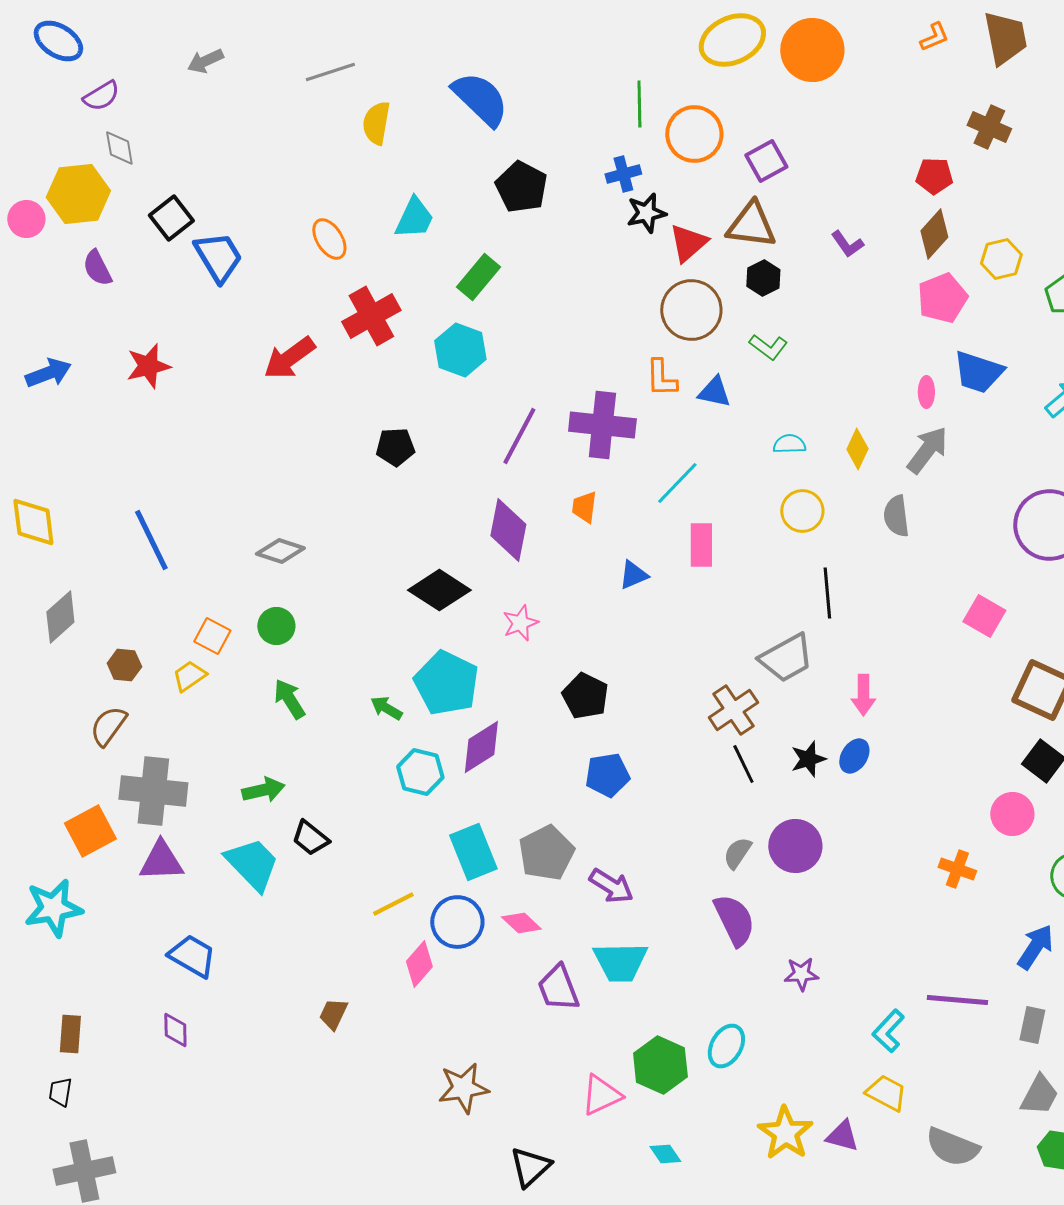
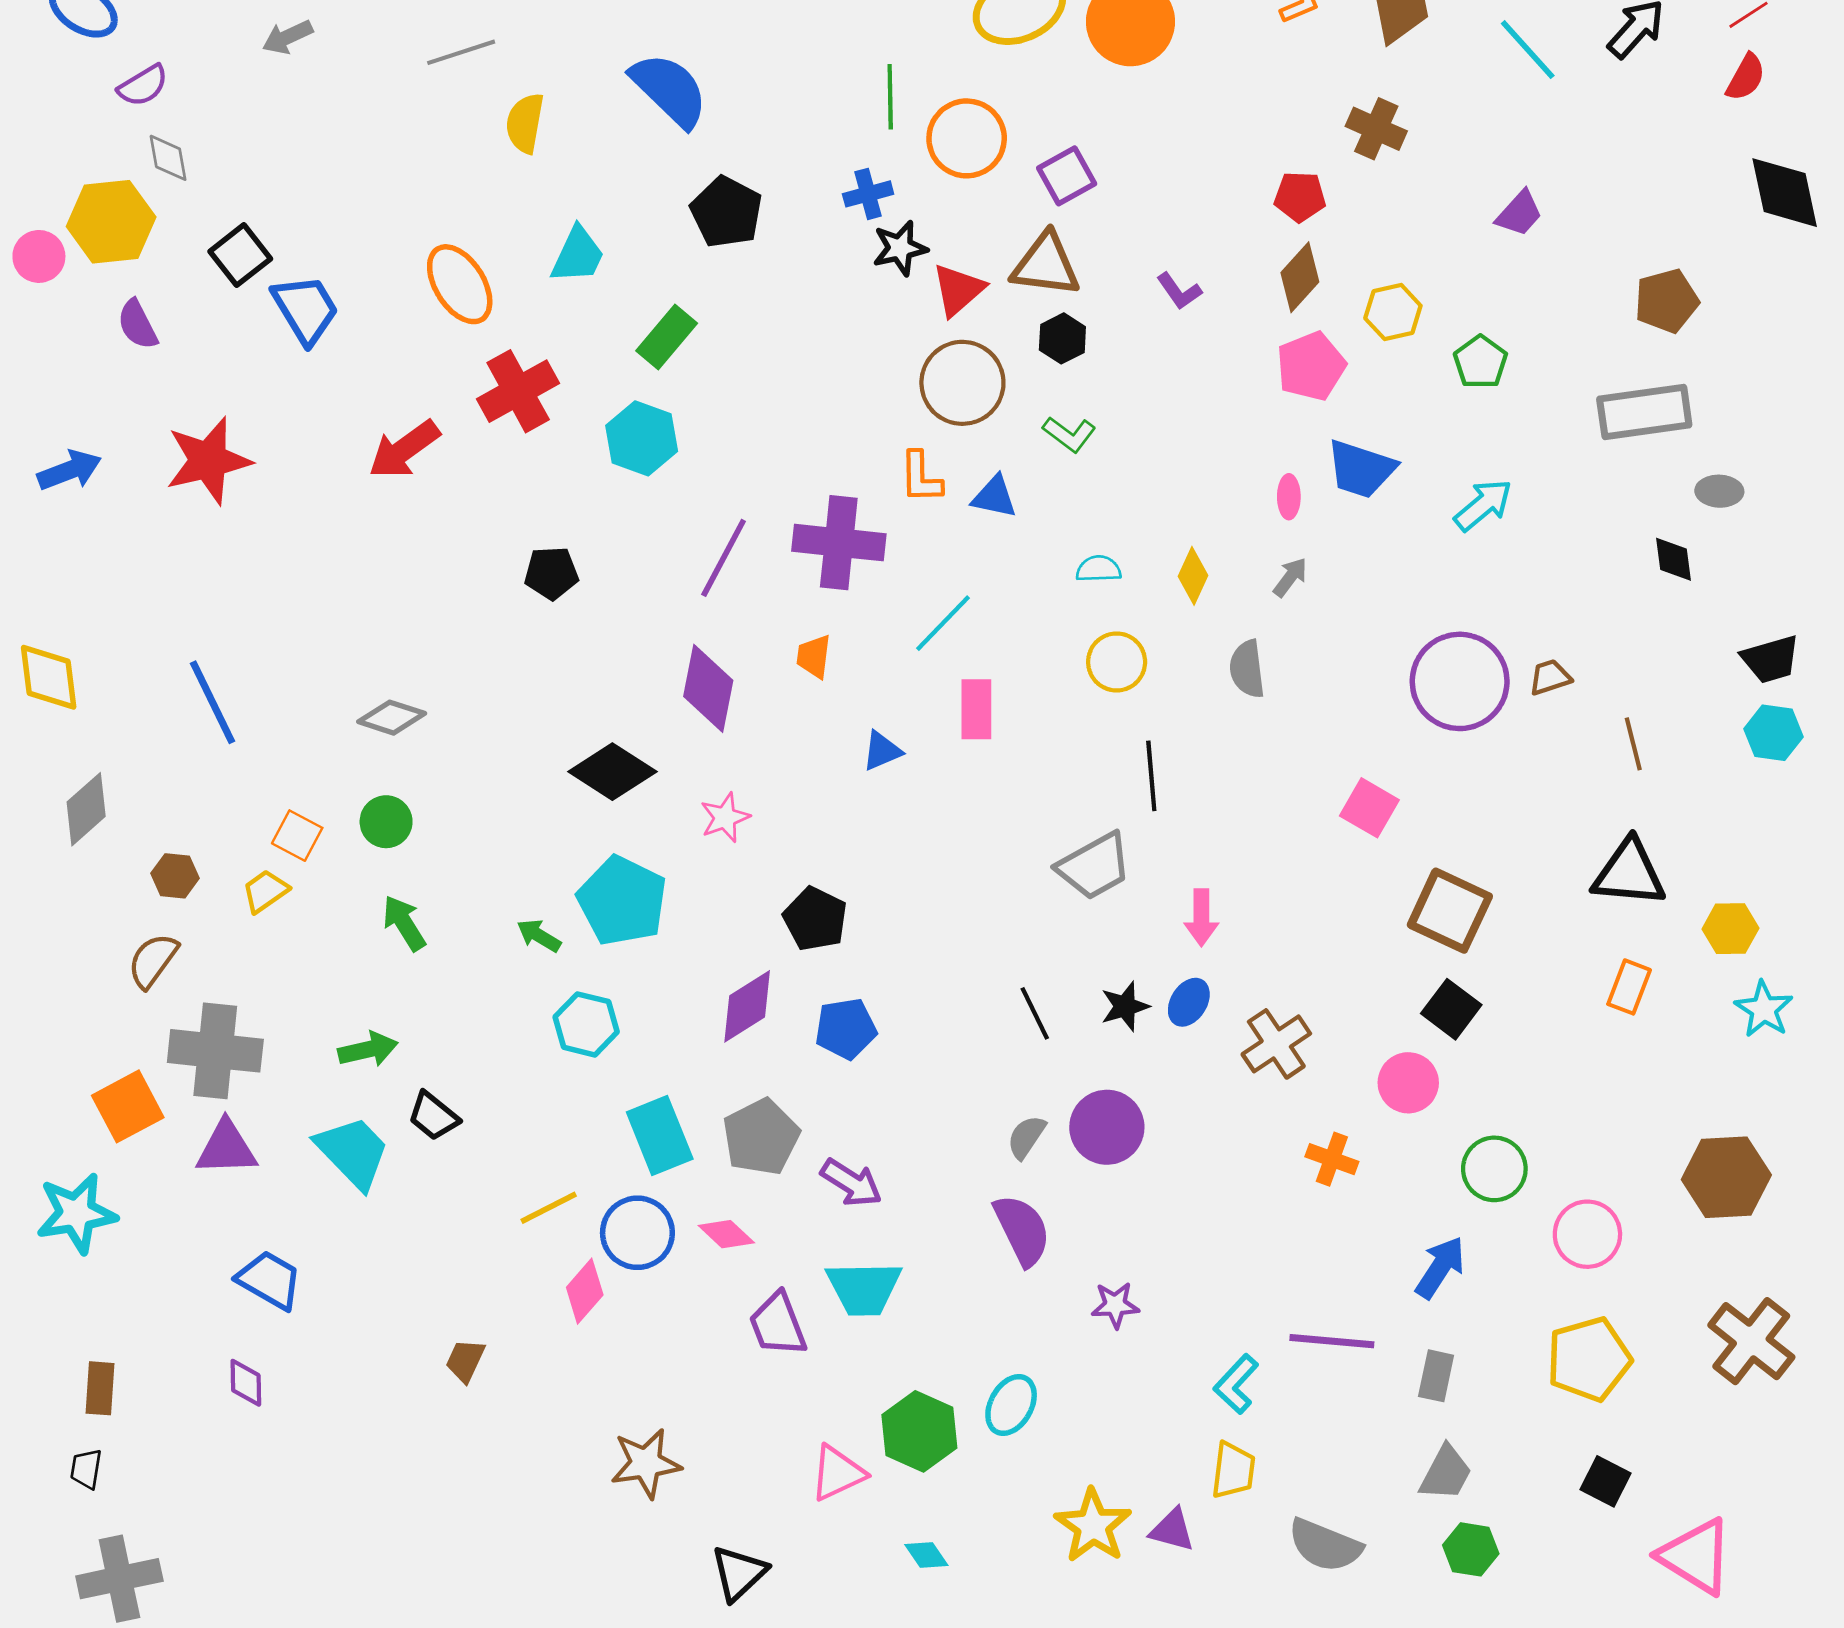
orange ellipse: (329, 239) -> (460, 284), size x1.4
red star: (148, 366) -> (208, 461), size x1.4
gray arrow: (927, 450) -> (1290, 577), size x0.6
brown cross: (733, 710) -> (1276, 1044), moved
purple diamond: (481, 747) -> (747, 1006), moved
yellow trapezoid: (886, 1093) -> (1233, 1470), turned 69

